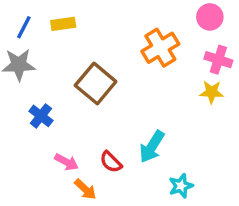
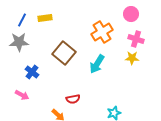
cyan arrow: (152, 147) -> (97, 64), moved
pink arrow: (67, 162) -> (22, 95), moved
red semicircle: (111, 162) -> (73, 99), turned -56

